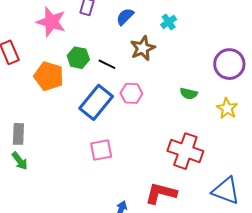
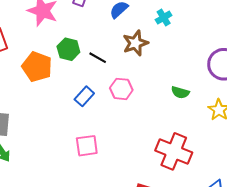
blue rectangle: (96, 102) -> (84, 96), size x0.6

